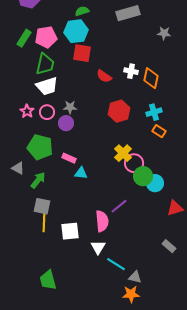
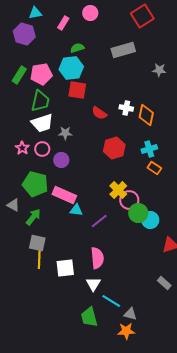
gray star: (70, 107) -> (65, 133), moved
pink rectangle: (69, 158) -> (64, 195), size x1.6
purple line: (119, 206) -> (99, 221), moved
green trapezoid: (48, 280) -> (89, 317), moved

